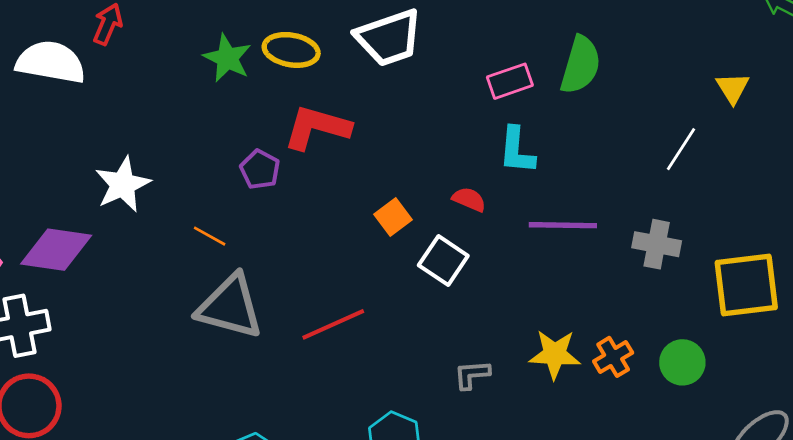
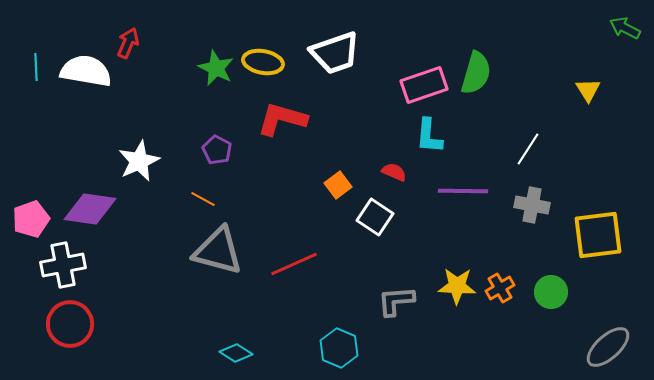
pink rectangle: (510, 81) -> (424, 85), size x1.4
white line: (681, 149) -> (528, 149), moved
purple pentagon: (260, 169) -> (217, 150), moved
gray L-shape: (472, 375) -> (396, 301), size x1.4

